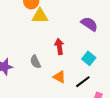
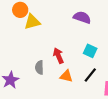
red arrow: (59, 46) -> (58, 56), moved
gray semicircle: (35, 62) -> (39, 67), turned 40

